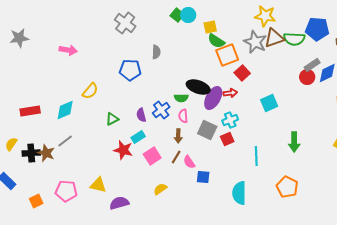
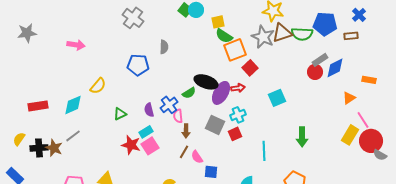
green semicircle: (181, 98) -> (189, 93), turned -32
pink semicircle: (183, 116) -> (178, 116), moved
pink square: (152, 156) -> (150, 146), moved

